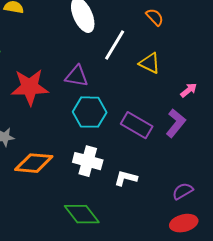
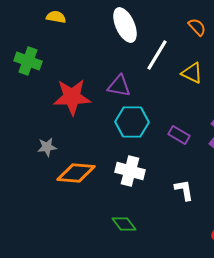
purple rectangle: (137, 125) -> (179, 135), size x0.7
white L-shape: (126, 178) -> (184, 190), moved, turned 65
green diamond: (82, 214) -> (124, 224), size x0.7

